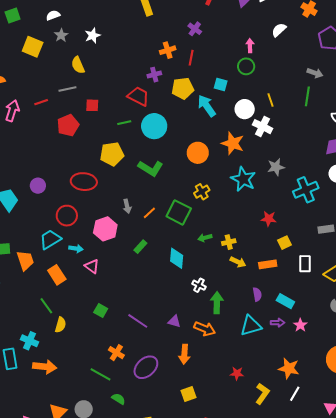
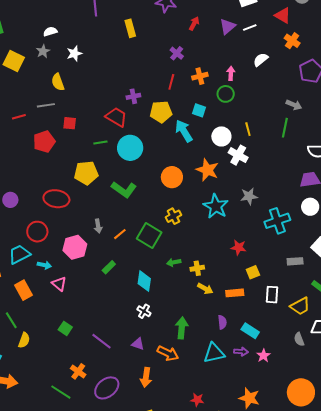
white semicircle: (53, 15) -> (50, 32), moved
orange cross: (168, 50) -> (200, 76), moved
white cross: (199, 285) -> (144, 311), moved

